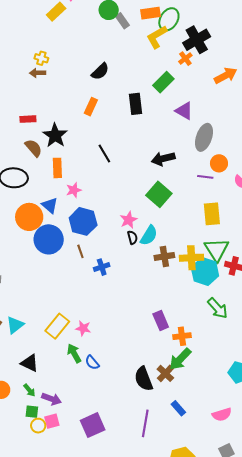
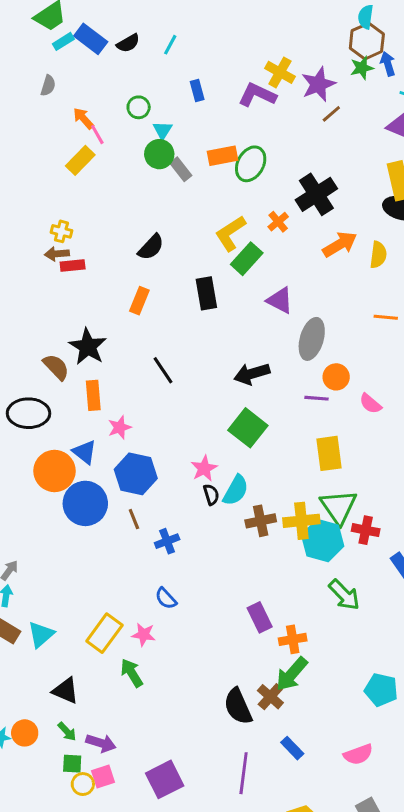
yellow L-shape: (157, 37) -> (230, 233), moved
black cross: (197, 40) -> (316, 194), moved
red rectangle: (28, 119) -> (73, 265), moved
blue semicircle: (92, 363) -> (166, 598), moved

